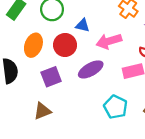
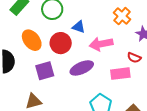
orange ellipse: (33, 45) -> (32, 40), turned -65

